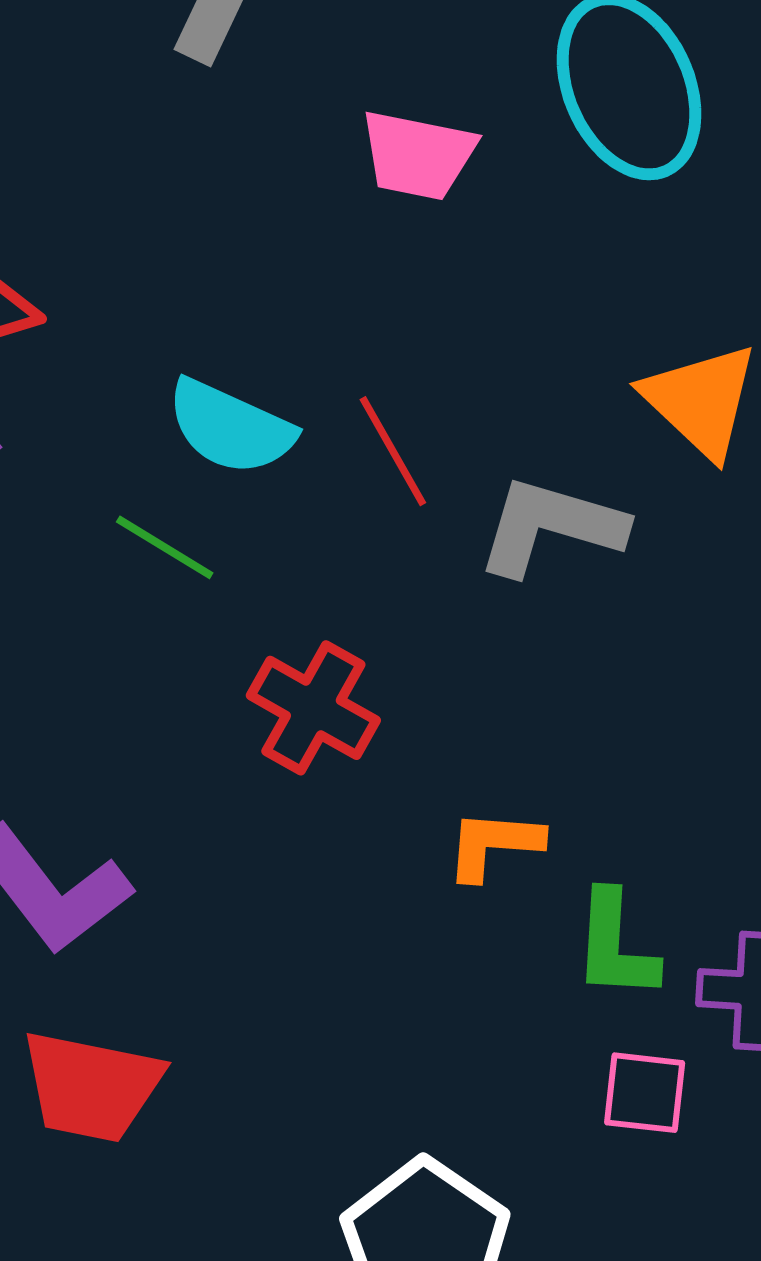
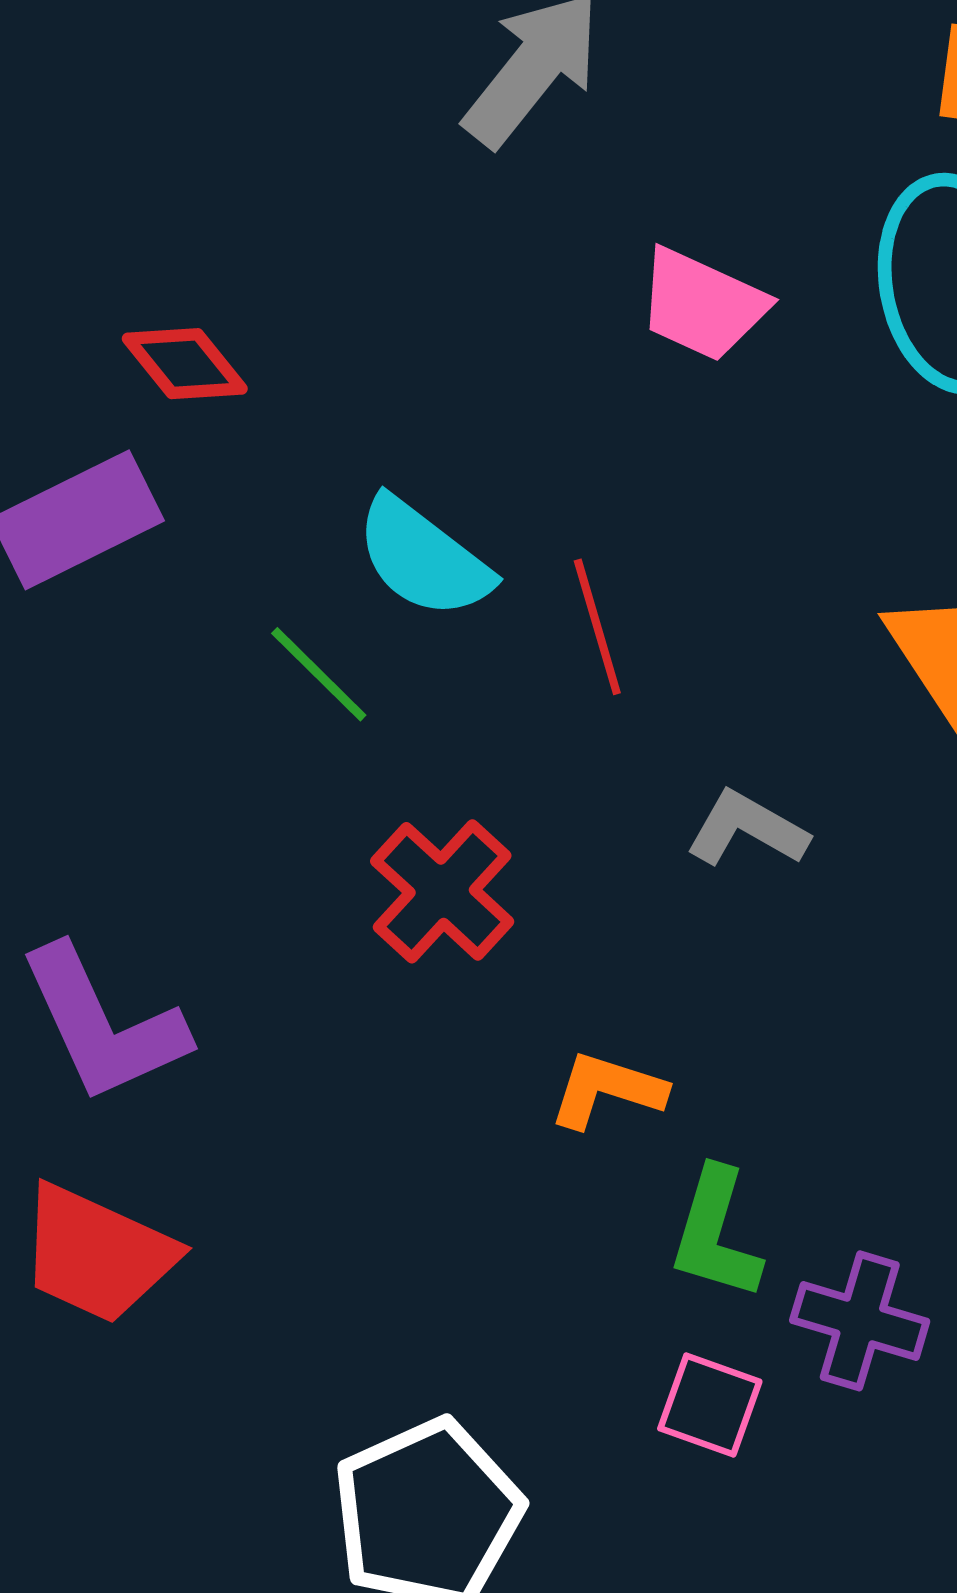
gray L-shape: (551, 526) -> (747, 829), moved, size x0.7

